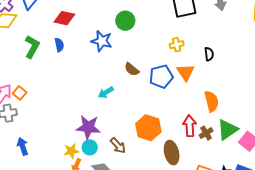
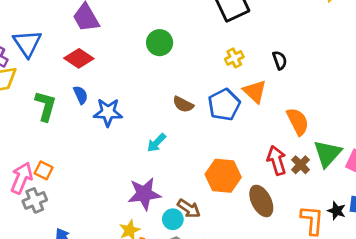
red diamond: (64, 18) -> (79, 58), turned 35
blue star: (102, 41) -> (108, 112), moved
cyan circle: (90, 147) -> (173, 219), moved

